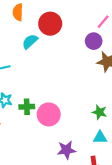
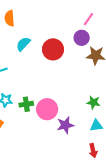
red circle: (50, 24) -> (53, 49), moved
purple star: (66, 150) -> (65, 125), moved

